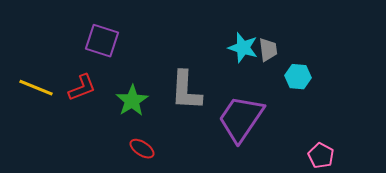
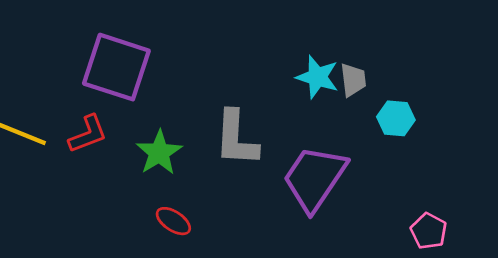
purple square: (102, 41) -> (116, 67), size x1.4

